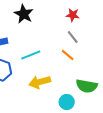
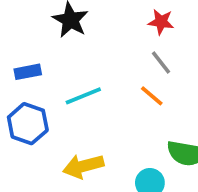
yellow arrow: (40, 82) -> (83, 166), moved

